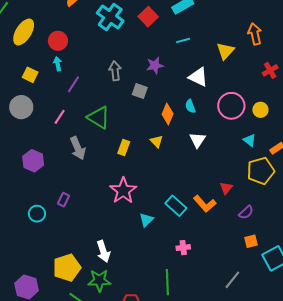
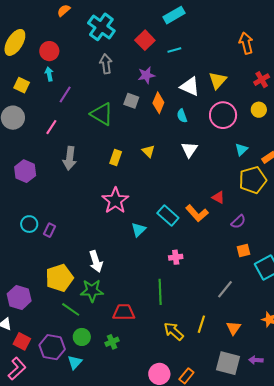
red square: (148, 17) -> (145, 40), moved
yellow triangle: (225, 51) -> (218, 80), moved
gray arrow: (115, 71) -> (106, 64), moved
yellow circle: (260, 110) -> (259, 110), moved
orange diamond: (168, 114) -> (158, 103), moved
green triangle: (99, 117) -> (102, 114), moved
cyan triangle: (250, 140) -> (241, 149), turned 40
gray arrow: (78, 148) -> (70, 158), turned 30
red triangle: (226, 188) -> (218, 197), turned -40
purple rectangle: (63, 200) -> (49, 230), moved

